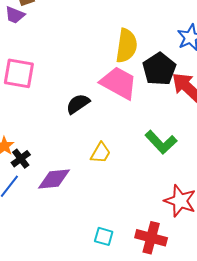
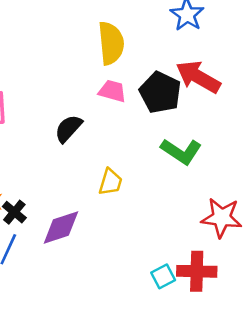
black pentagon: (159, 69) -> (160, 92), moved
pink trapezoid: (119, 83) -> (112, 91), size x0.6
cyan square: (104, 236) -> (163, 276), moved, turned -30

